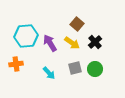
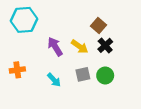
brown square: (77, 24) -> (99, 25), moved
cyan hexagon: (26, 36) -> (24, 20), moved

